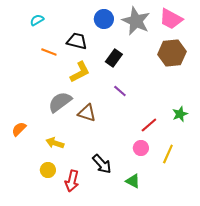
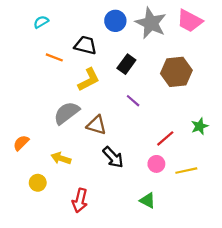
brown hexagon: (172, 53) -> (176, 72), moved
yellow line: (168, 154) -> (186, 171), turned 54
black arrow: (102, 164) -> (113, 157), moved
yellow circle: (48, 170) -> (38, 183), moved

